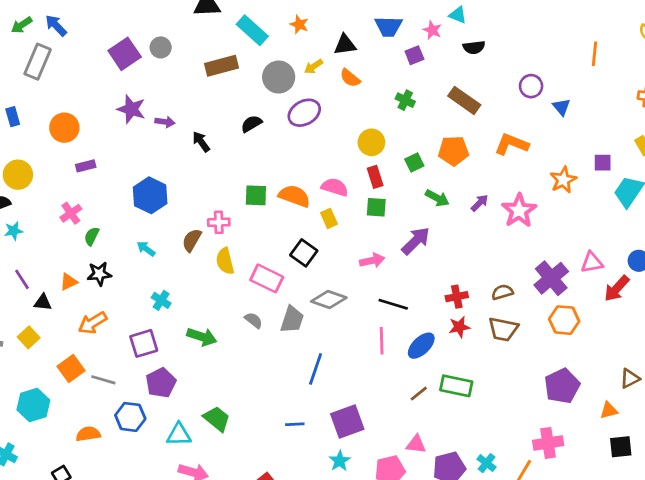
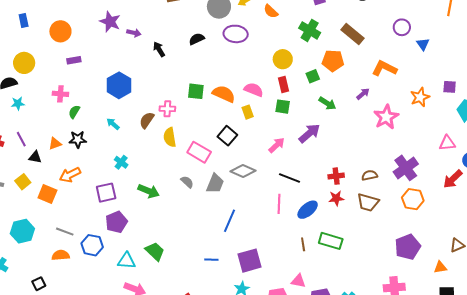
green cross: (405, 100) -> (310, 30), size x1.5
purple ellipse: (304, 113) -> (236, 34), turned 30
orange pentagon: (453, 151) -> (333, 61), moved
purple arrow: (480, 203) -> (363, 94), moved
pink cross: (71, 213) -> (60, 94), turned 35
pink arrow: (372, 261) -> (277, 145), turned -36
pink triangle: (592, 262) -> (447, 143), moved
orange square: (71, 368) -> (47, 194), moved, turned -36
gray line: (103, 380) -> (65, 232), moved
brown line: (419, 394) -> (303, 244), turned -64

